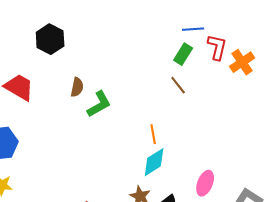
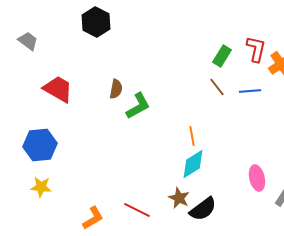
blue line: (193, 29) -> (250, 91), moved
black hexagon: (50, 39) -> (96, 22), moved
pink ellipse: (205, 183) -> (257, 178), moved, turned -35

